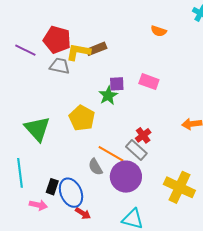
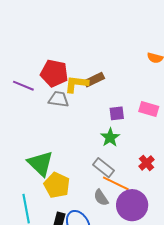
green star: (108, 95) -> (110, 137), moved
yellow pentagon: (82, 118) -> (57, 185), moved
gray rectangle: (136, 150) -> (104, 168), moved

